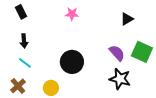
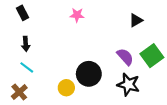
green square: (142, 52) -> (152, 56), turned 30
black circle: (72, 62) -> (89, 74), moved
yellow circle: (51, 88) -> (66, 88), moved

